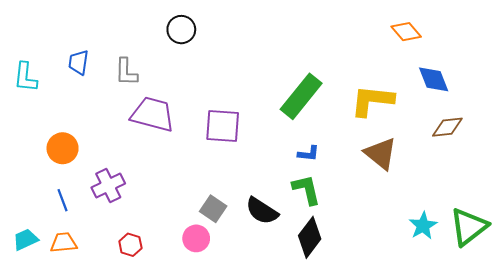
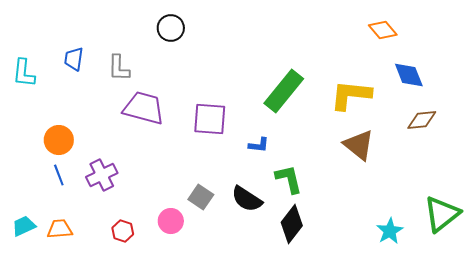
blue L-shape: (309, 154) -> (259, 145), moved
blue line: (63, 200) -> (59, 175), moved
cyan star: (423, 226) -> (390, 231), moved
pink circle: (196, 238) -> (171, 221), moved

